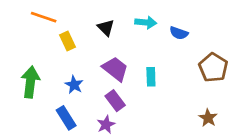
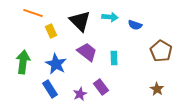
black triangle: (106, 28) -> (80, 21), size x1.6
blue star: (74, 85) -> (56, 64), size x1.5
purple rectangle: (115, 101) -> (101, 87), moved

